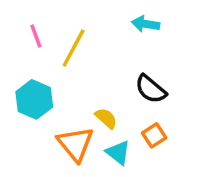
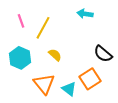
black semicircle: (151, 89) -> (103, 54), moved
yellow semicircle: (106, 118) -> (55, 55), moved
orange square: (154, 135) -> (90, 79), size x1.5

